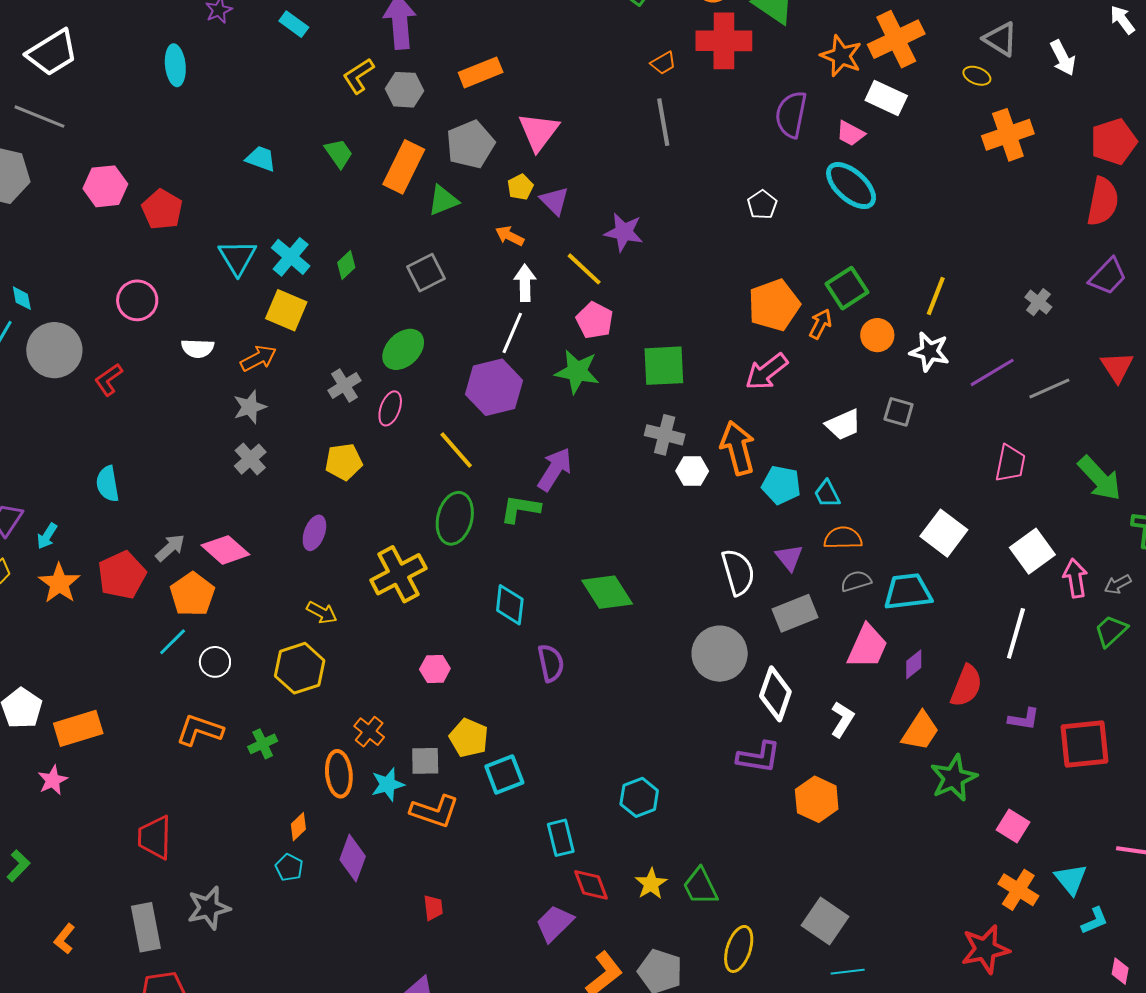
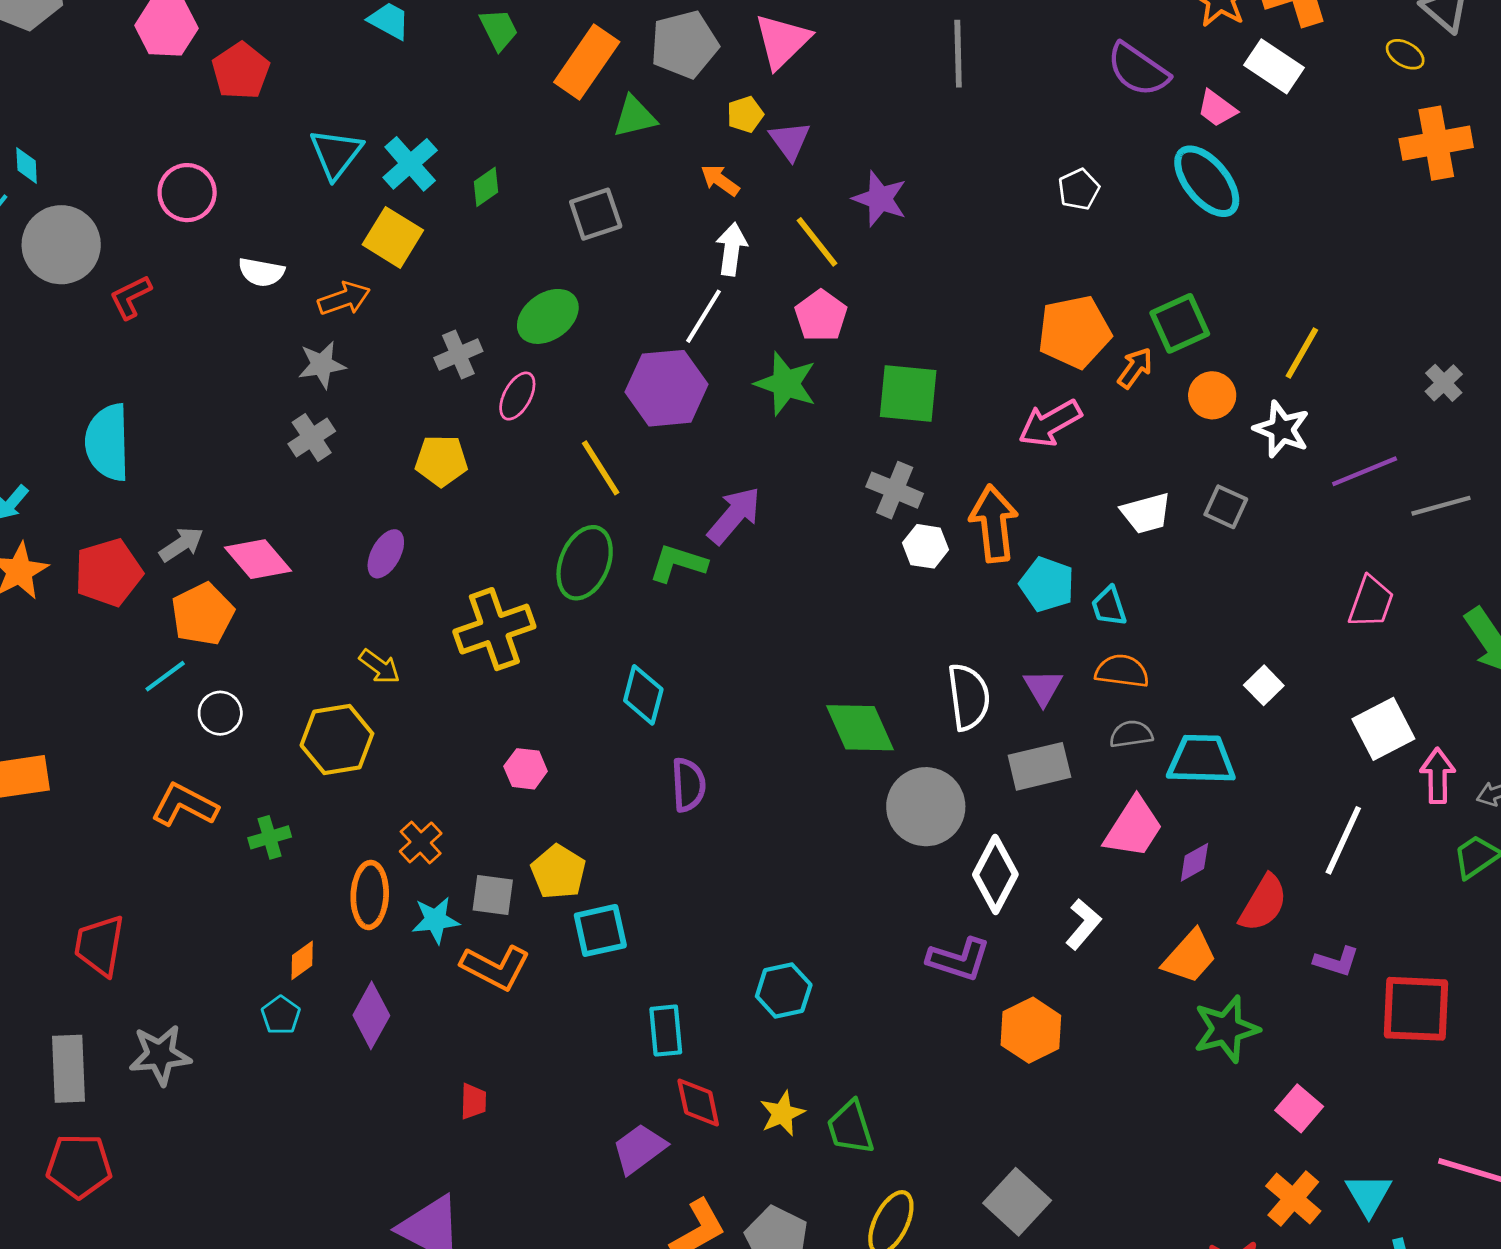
purple semicircle: (791, 114) -> (1138, 70), turned -75
cyan semicircle: (108, 484) -> (108, 442), size x1.5
white square: (944, 533) -> (1264, 685), size x0.6
green diamond: (607, 592) -> (860, 728), moved

